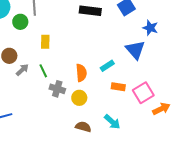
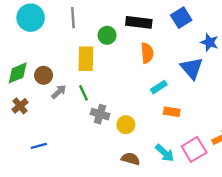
green circle: (20, 22) -> (107, 35), moved
yellow rectangle: (45, 42) -> (86, 59), size x1.5
orange semicircle: (81, 73) -> (147, 53), moved
pink square: (143, 93) -> (194, 149), moved

